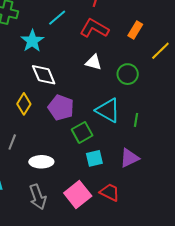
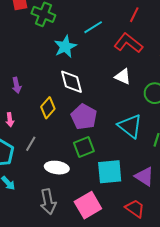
green square: (82, 132) -> (84, 147), moved
cyan square: (94, 158) -> (110, 172), size x1.5
purple triangle: (129, 158) -> (144, 177), turned 50
red trapezoid: (110, 192) -> (135, 209), moved

